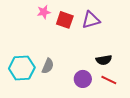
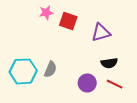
purple triangle: (91, 20) -> (101, 33), moved

